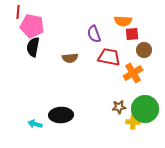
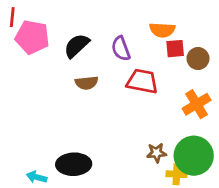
black semicircle: (33, 47) -> (77, 46), moved, turned 36
brown circle: (144, 50) -> (198, 59), moved
orange cross: (133, 73) -> (197, 104), moved

